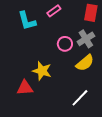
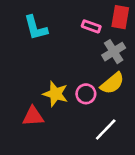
pink rectangle: (54, 11) -> (91, 26), moved, turned 56
pink circle: (65, 44) -> (86, 94), moved

